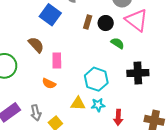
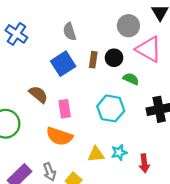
blue square: (50, 15) -> (63, 64), moved, turned 30
cyan hexagon: (96, 79) -> (111, 108), moved
orange semicircle: (49, 83) -> (59, 136), size x1.6

